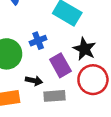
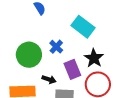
blue cross: (38, 41) -> (56, 47), turned -32

